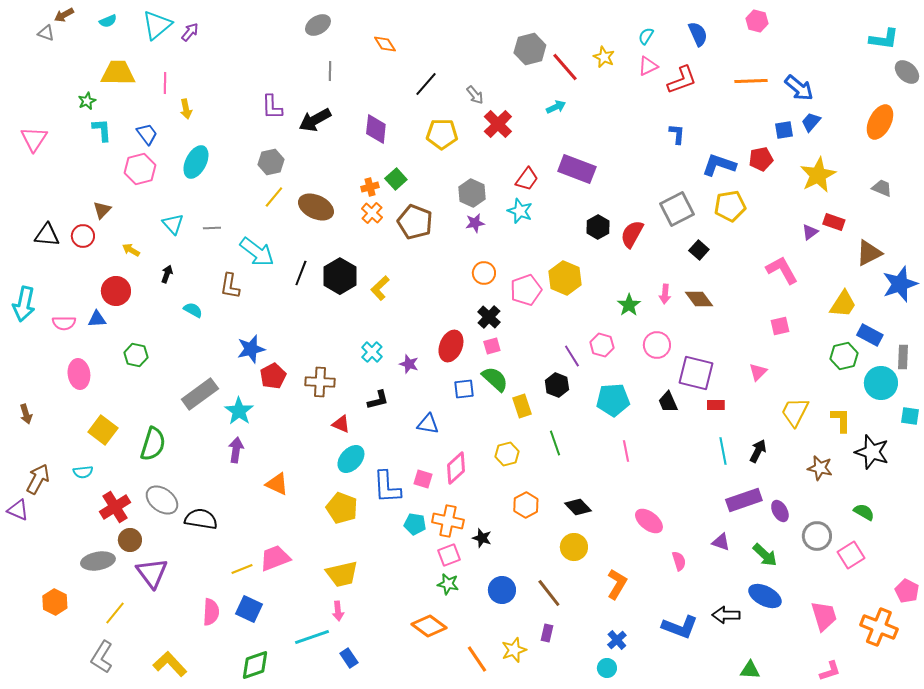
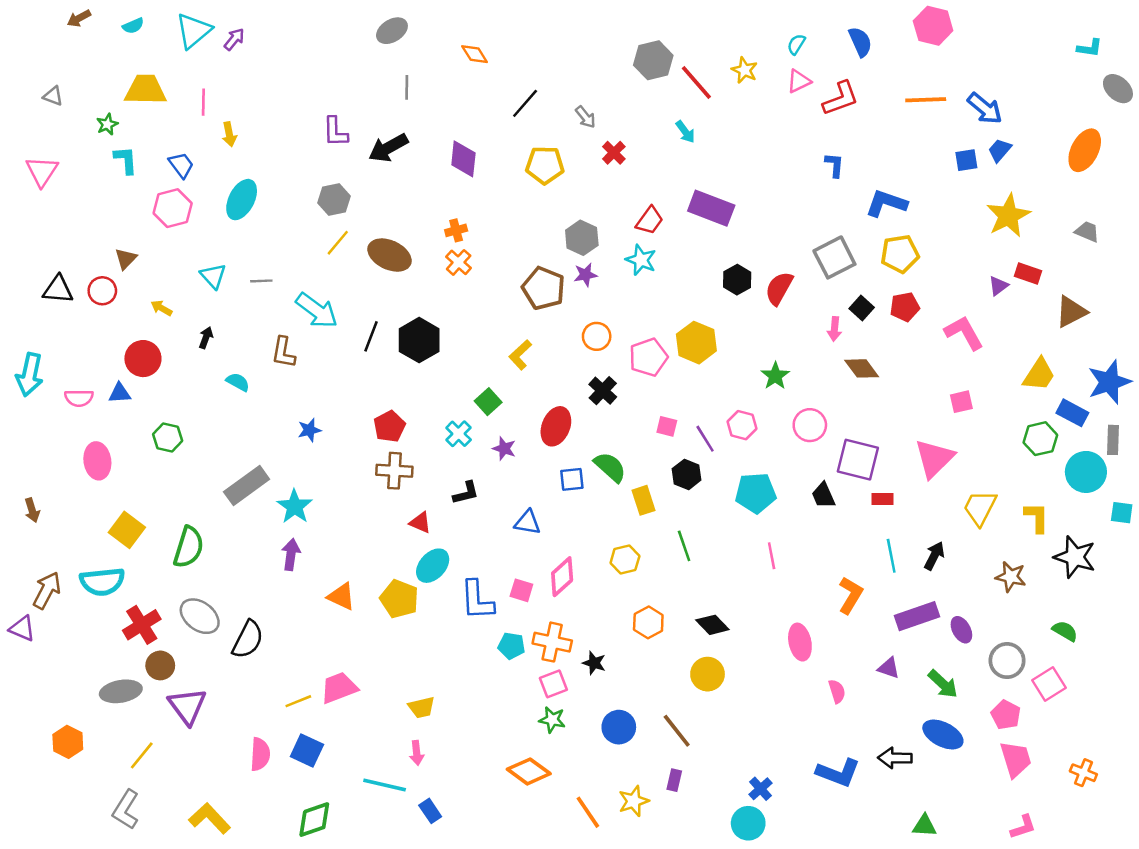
pink hexagon: (757, 21) -> (933, 26), size x1.4
gray triangle: (46, 33) -> (53, 96), moved
cyan L-shape: (884, 39) -> (1090, 48), size x0.7
cyan arrow: (556, 107) -> (685, 132), turned 78
red cross: (498, 124) -> (614, 153), size x0.7
red pentagon: (761, 159) -> (905, 307), moved
green square: (396, 179) -> (488, 402), moved
brown pentagon: (415, 222) -> (544, 288), moved
blue star: (900, 284) -> (1109, 382), moved
yellow L-shape: (380, 288) -> (520, 355), moved
pink arrow: (665, 294) -> (834, 329), moved
pink square: (492, 346) -> (667, 426), moved, turned 30
blue star: (251, 349) -> (309, 430), size x0.7
pink triangle: (758, 372) -> (934, 458), size x1.8
red pentagon: (273, 376) -> (390, 426), moved
cyan semicircle: (83, 472) -> (102, 582), size x1.8
yellow pentagon: (342, 508) -> (399, 599), moved
black semicircle: (201, 519) -> (248, 640), turned 108
pink ellipse: (649, 521) -> (800, 642), turned 40
yellow trapezoid: (342, 574) -> (422, 707), size x0.7
orange L-shape: (617, 584) -> (850, 595), moved
pink pentagon: (907, 591) -> (1006, 715), moved
orange cross: (879, 627) -> (1083, 773), size x0.6
cyan line: (312, 637) -> (385, 785), turned 32
cyan circle: (607, 668) -> (748, 823), size x1.4

